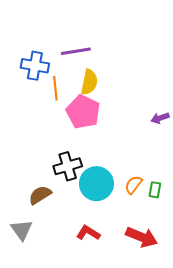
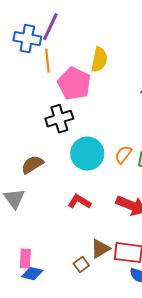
purple line: (76, 51) -> (50, 27), moved, turned -56
yellow semicircle: (89, 82) -> (99, 60), moved
black cross: (68, 166) -> (59, 119), moved

